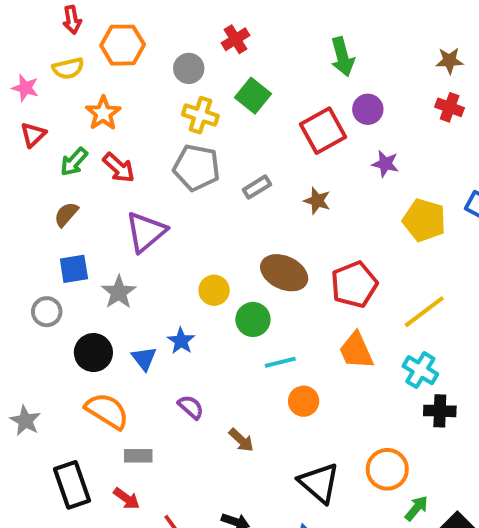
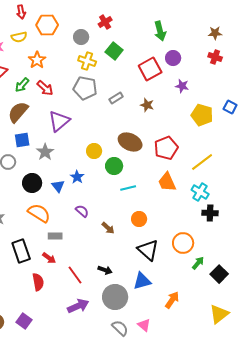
brown semicircle: (66, 214) -> (18, 112), size x1.6
orange circle: (304, 401) -> (139, 219), moved

